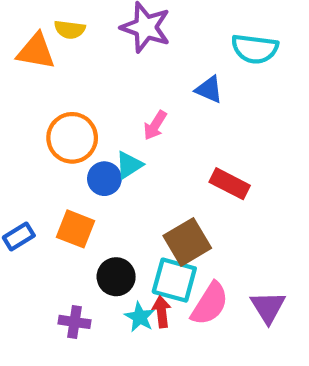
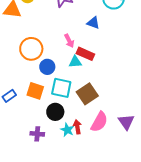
pink arrow: (155, 125) -> (69, 41), turned -56
cyan triangle: (129, 165) -> (75, 62), moved, turned 32
red rectangle: (230, 184) -> (85, 54), moved
cyan square: (174, 280) -> (61, 88), moved

